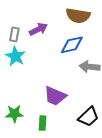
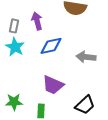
purple arrow: (38, 29) -> (37, 21), turned -78
blue diamond: (72, 45) -> (51, 46), moved

